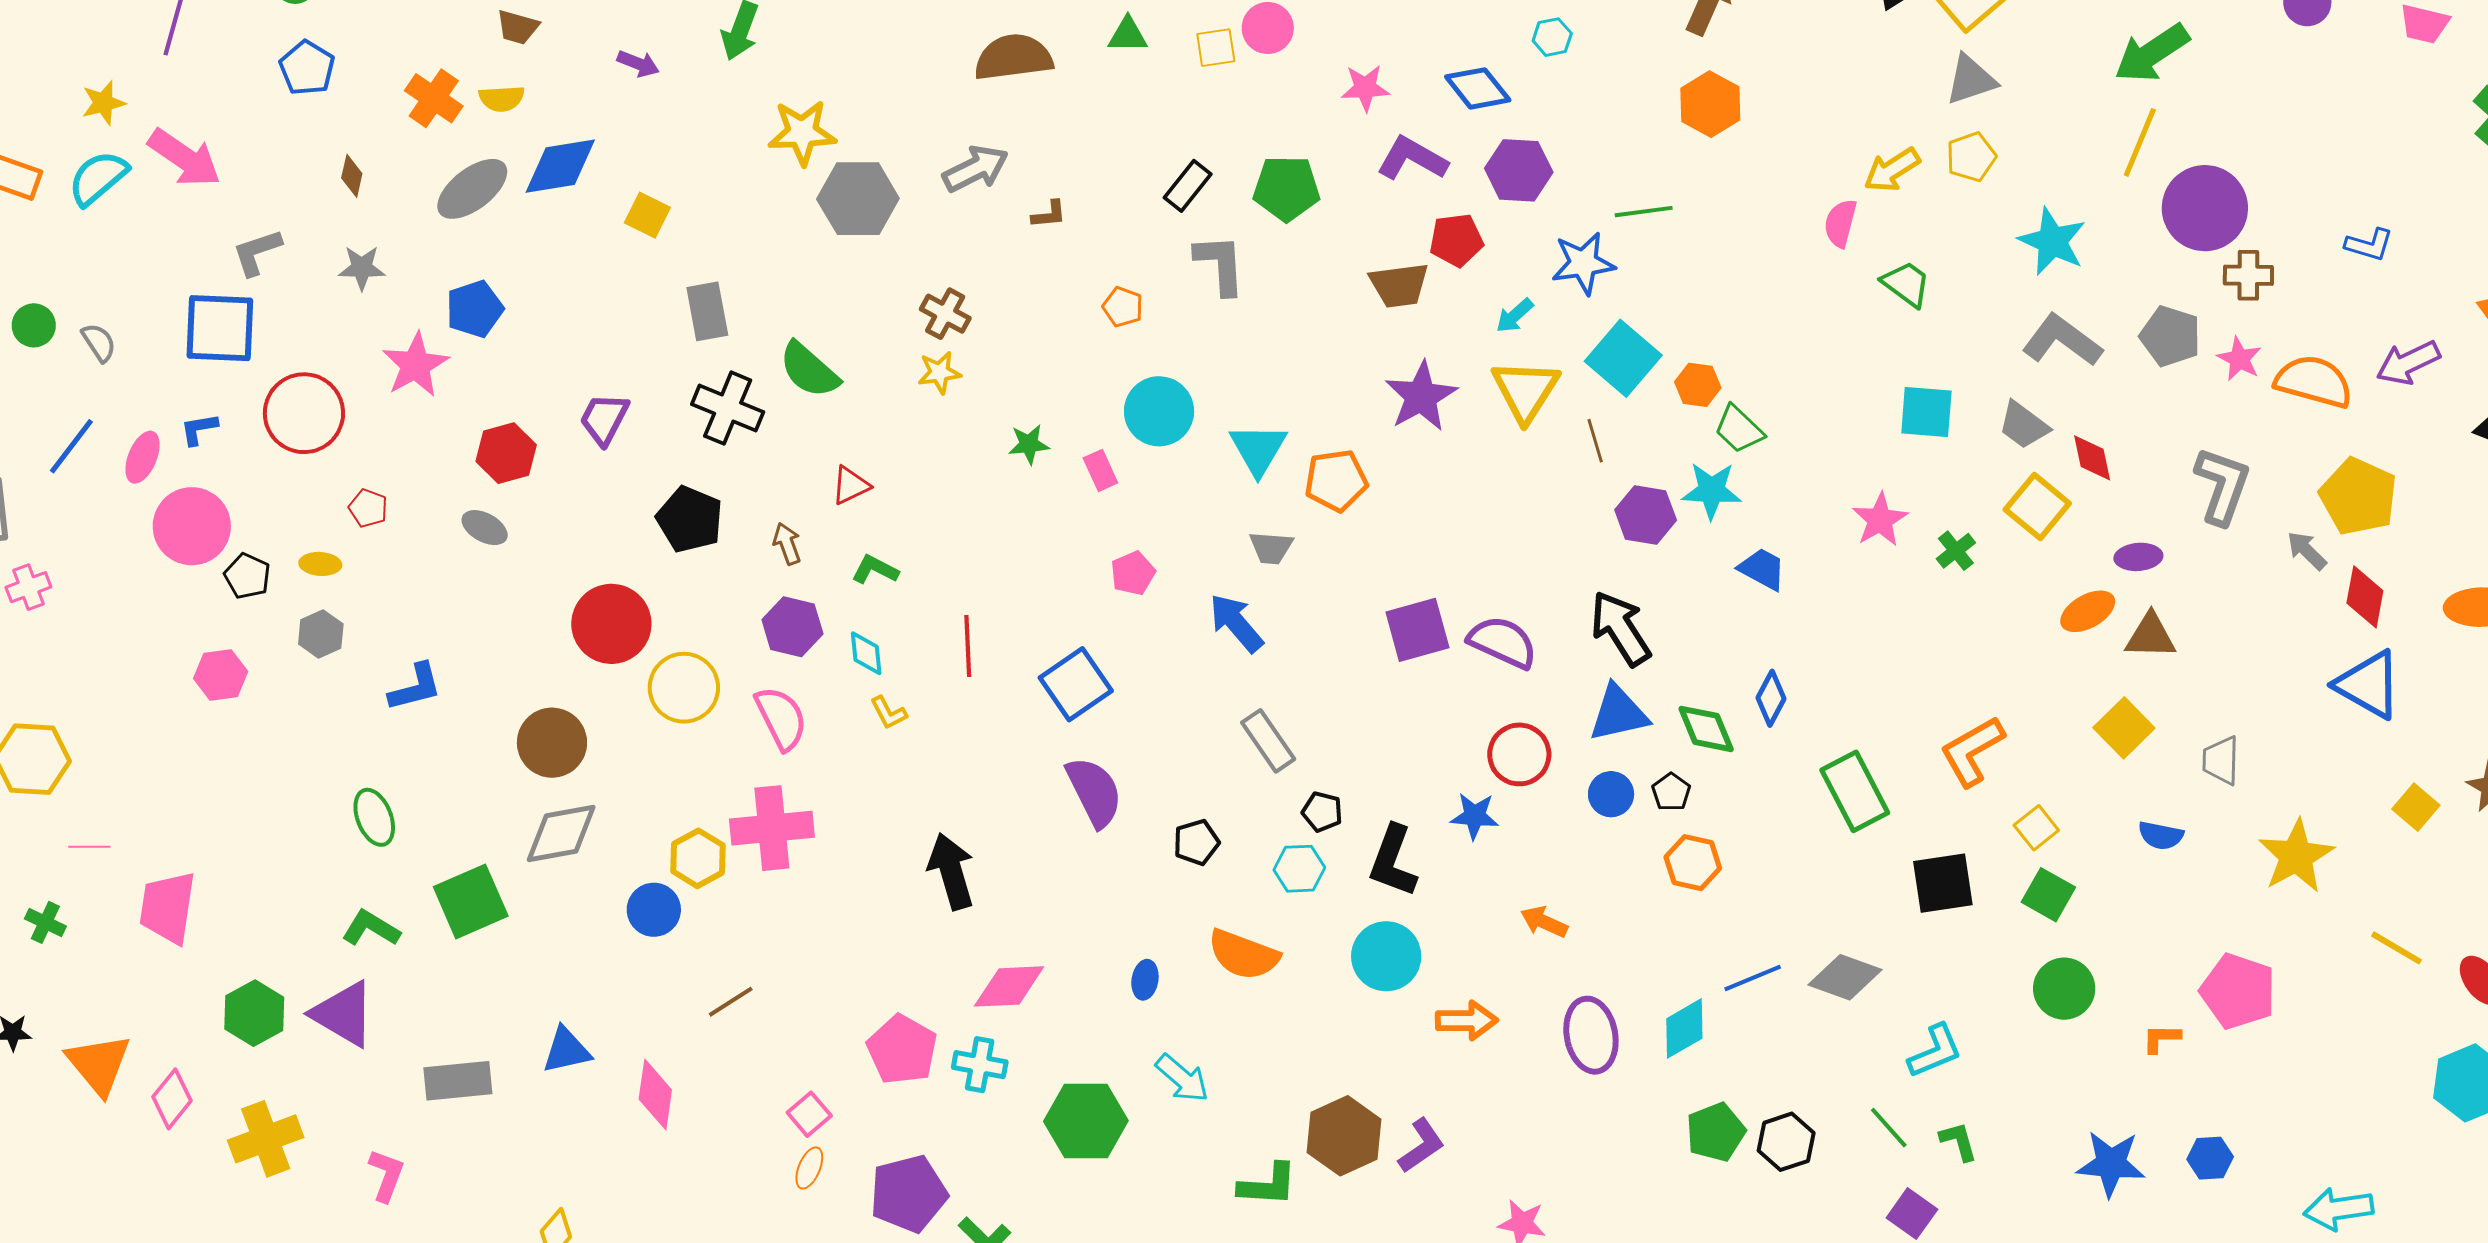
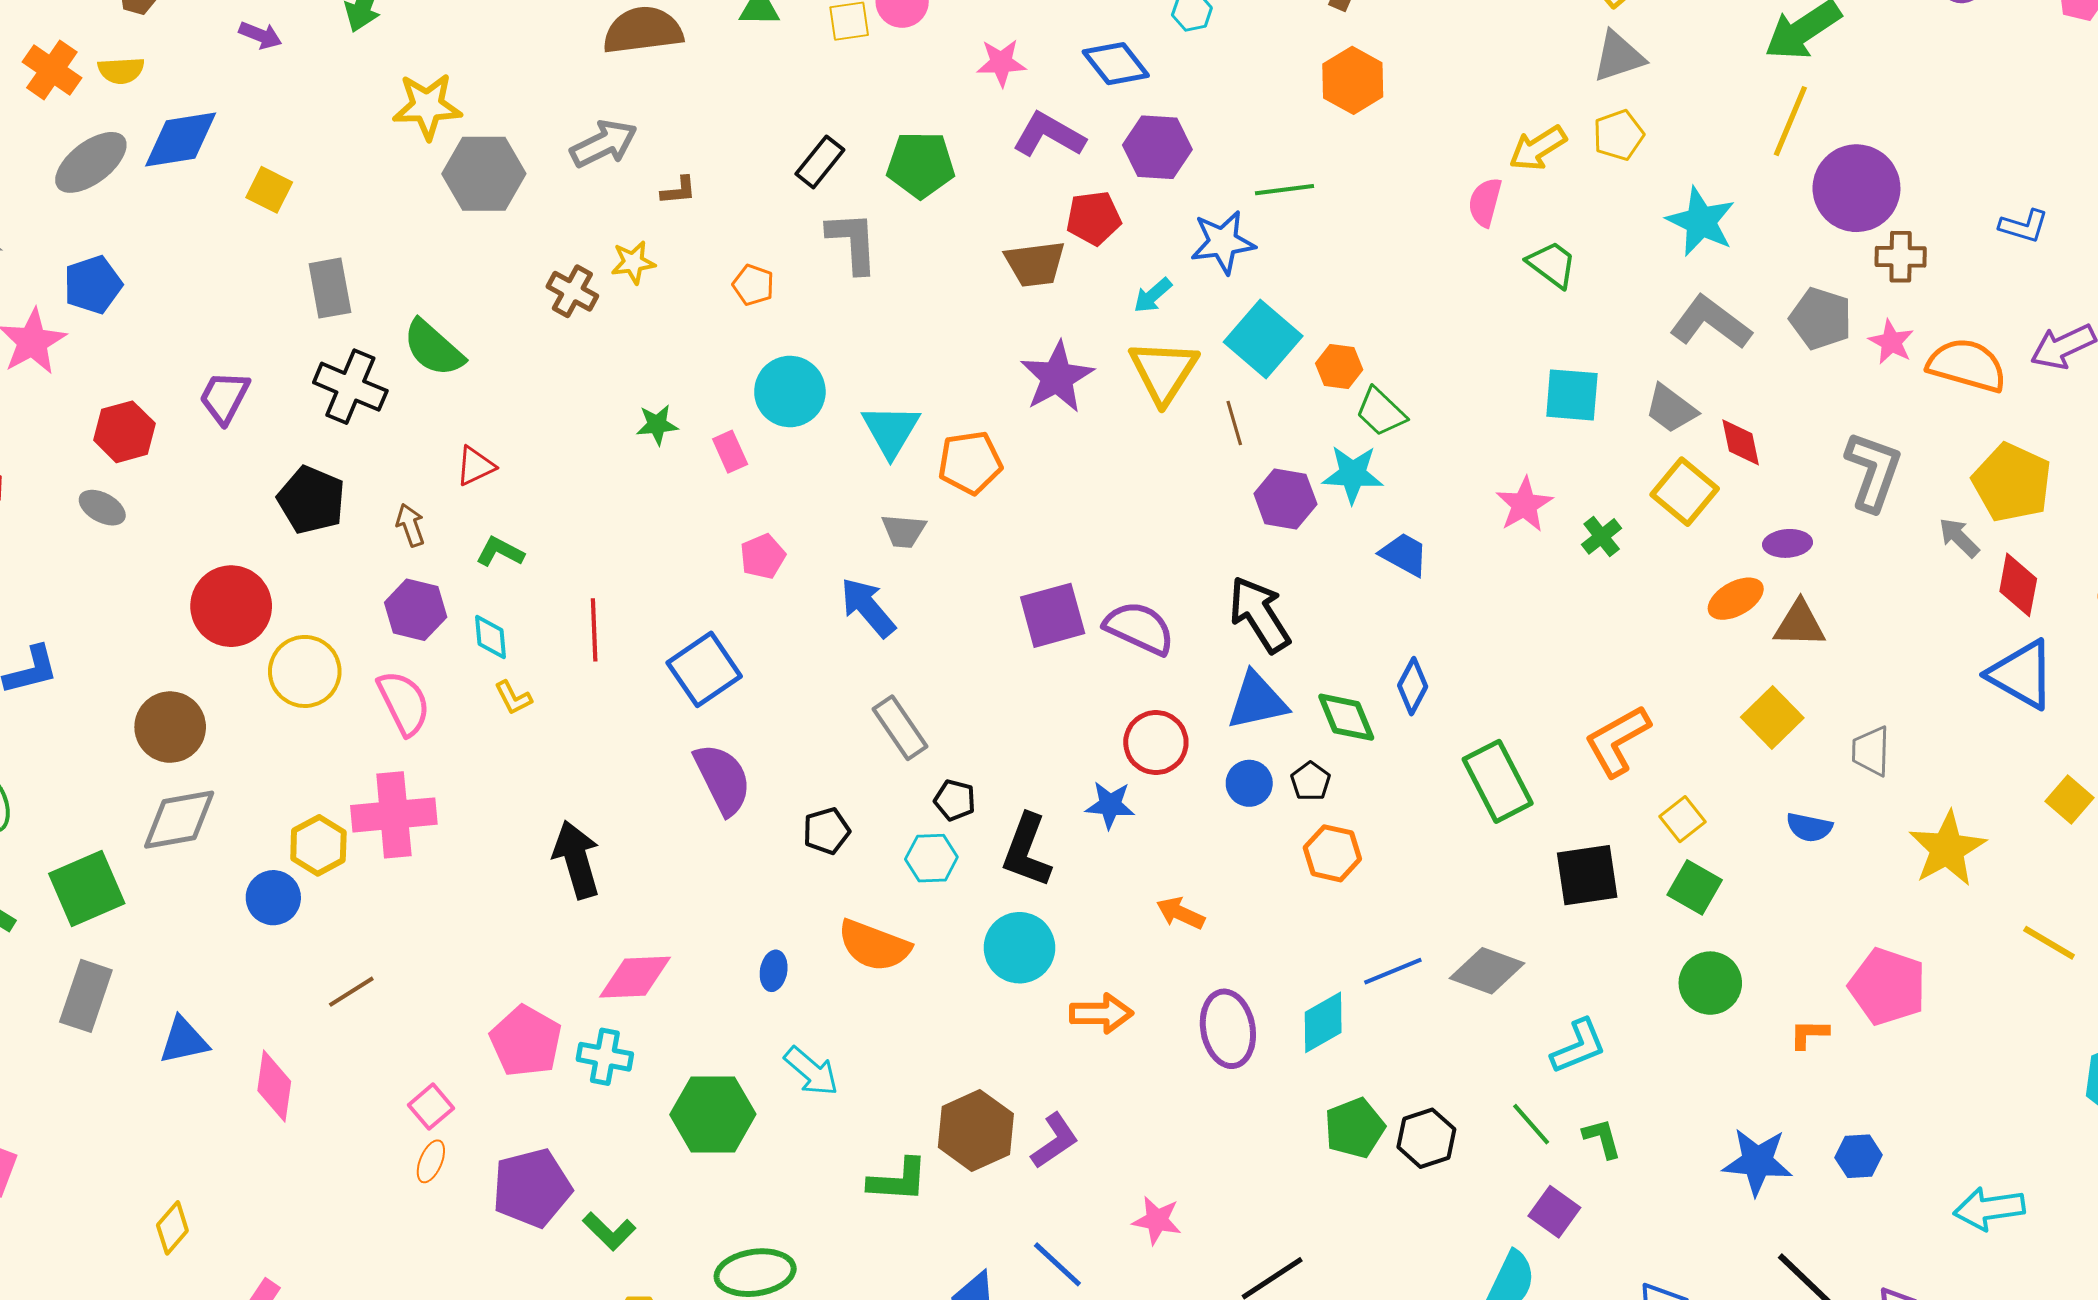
yellow star: (939, 373) -> (633, 262), moved
gray rectangle: (458, 1081) -> (86, 996), moved, turned -66

